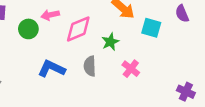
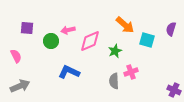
purple semicircle: (182, 14) -> (171, 29), turned 40
gray semicircle: (90, 66) -> (114, 81), moved
pink cross: (131, 69) -> (131, 72), turned 32

